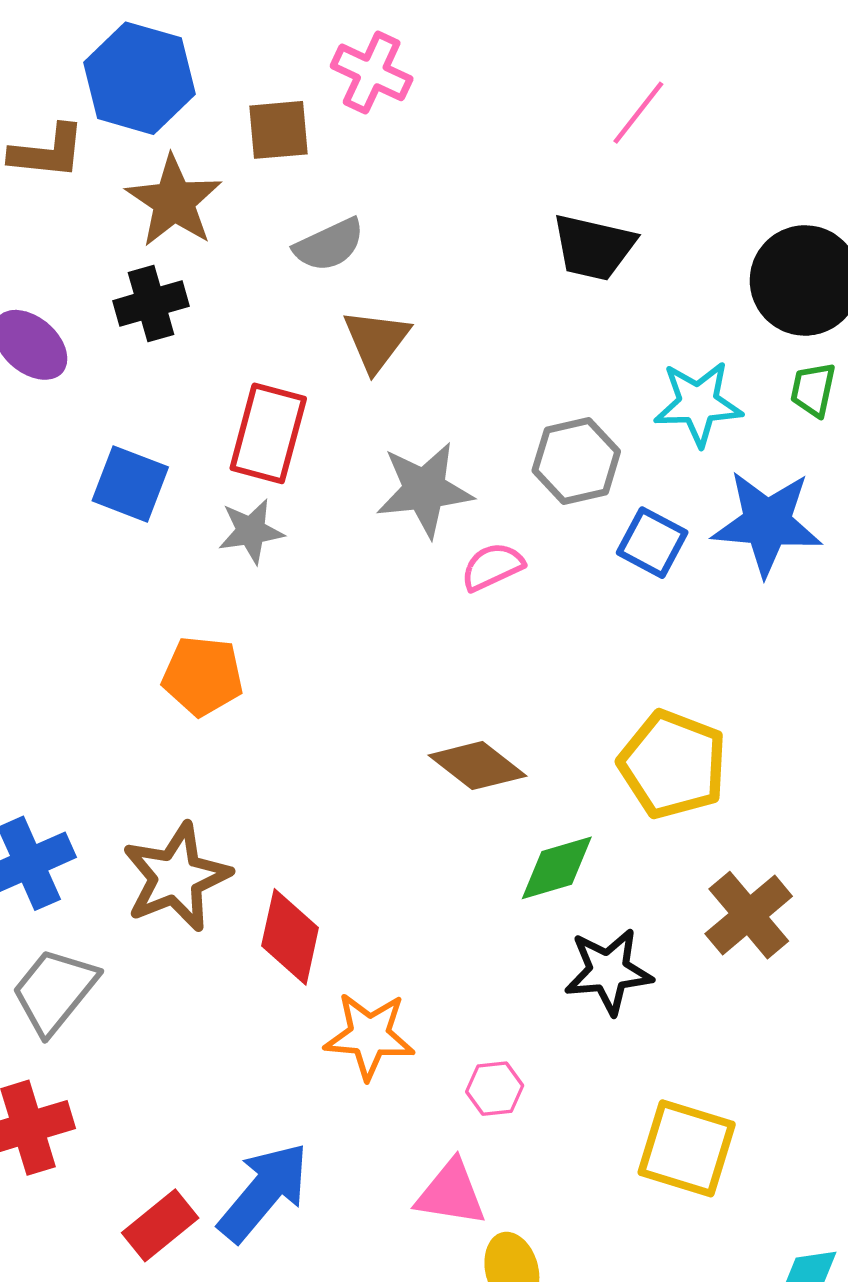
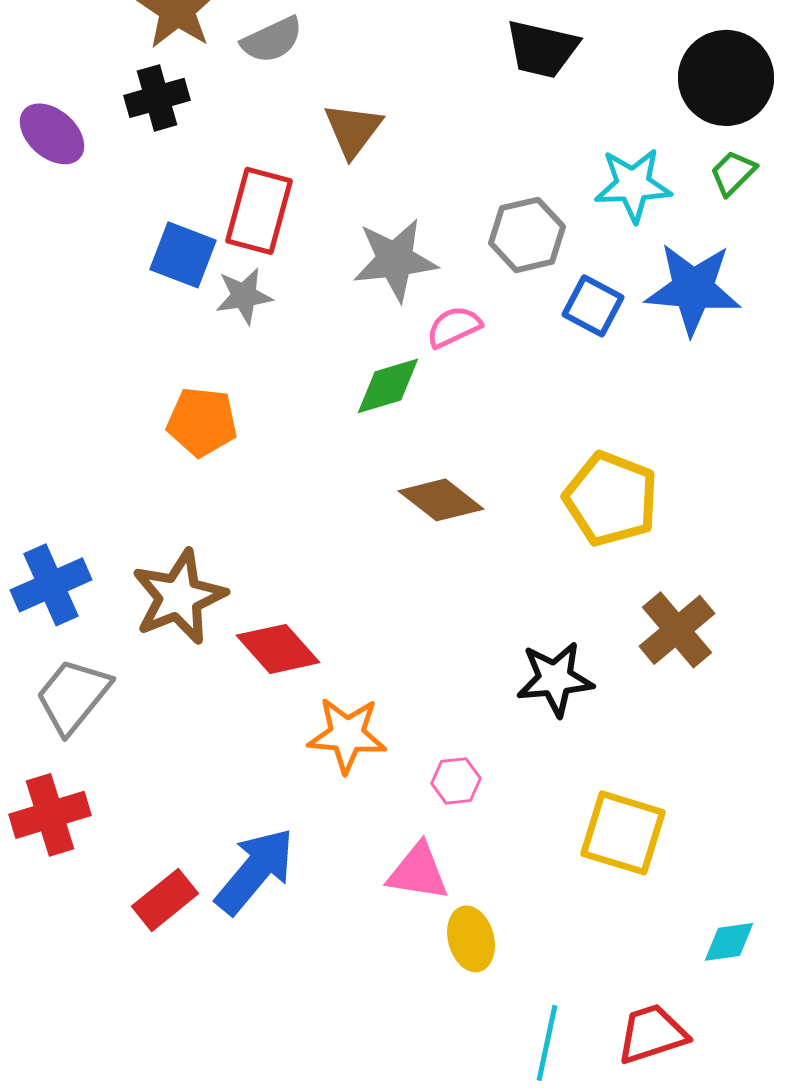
gray semicircle: (329, 245) -> (272, 40), moved
green trapezoid: (813, 390) -> (733, 173), turned 33
blue square: (130, 484) -> (183, 255), moved
green diamond: (557, 868) -> (388, 386), moved
red diamond: (290, 937) -> (278, 649), turned -54

